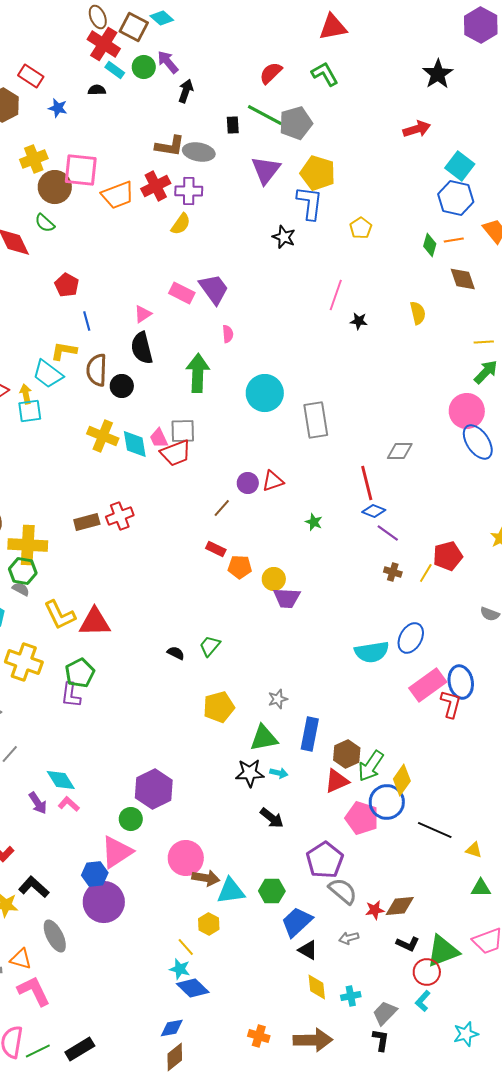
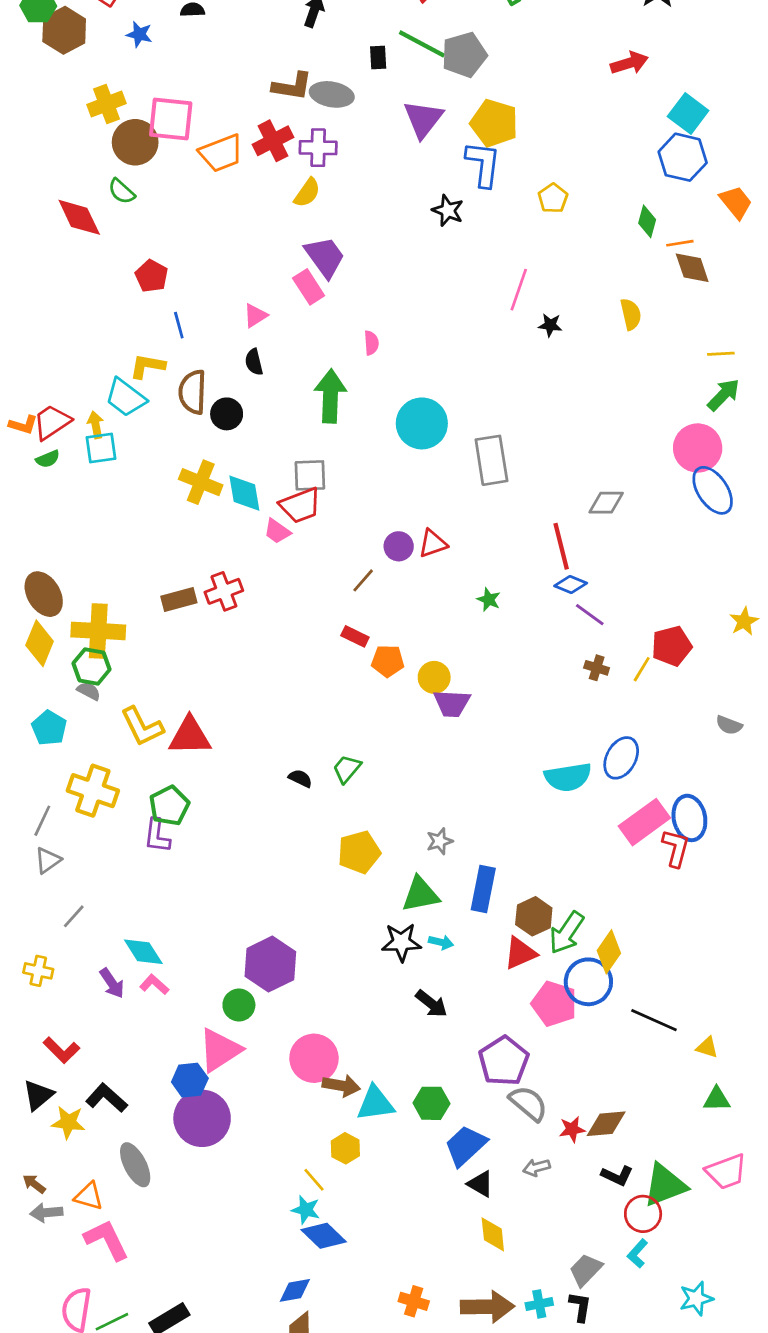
orange line: (454, 240) -> (680, 243), moved
purple trapezoid: (214, 289) -> (325, 257), moved
pink rectangle: (182, 293) -> (309, 287), turned 30
black semicircle: (142, 348) -> (254, 362), size x0.6
pink trapezoid: (159, 438) -> (277, 531), moved, turned -30
cyan cross: (351, 996) -> (539, 1304), moved

